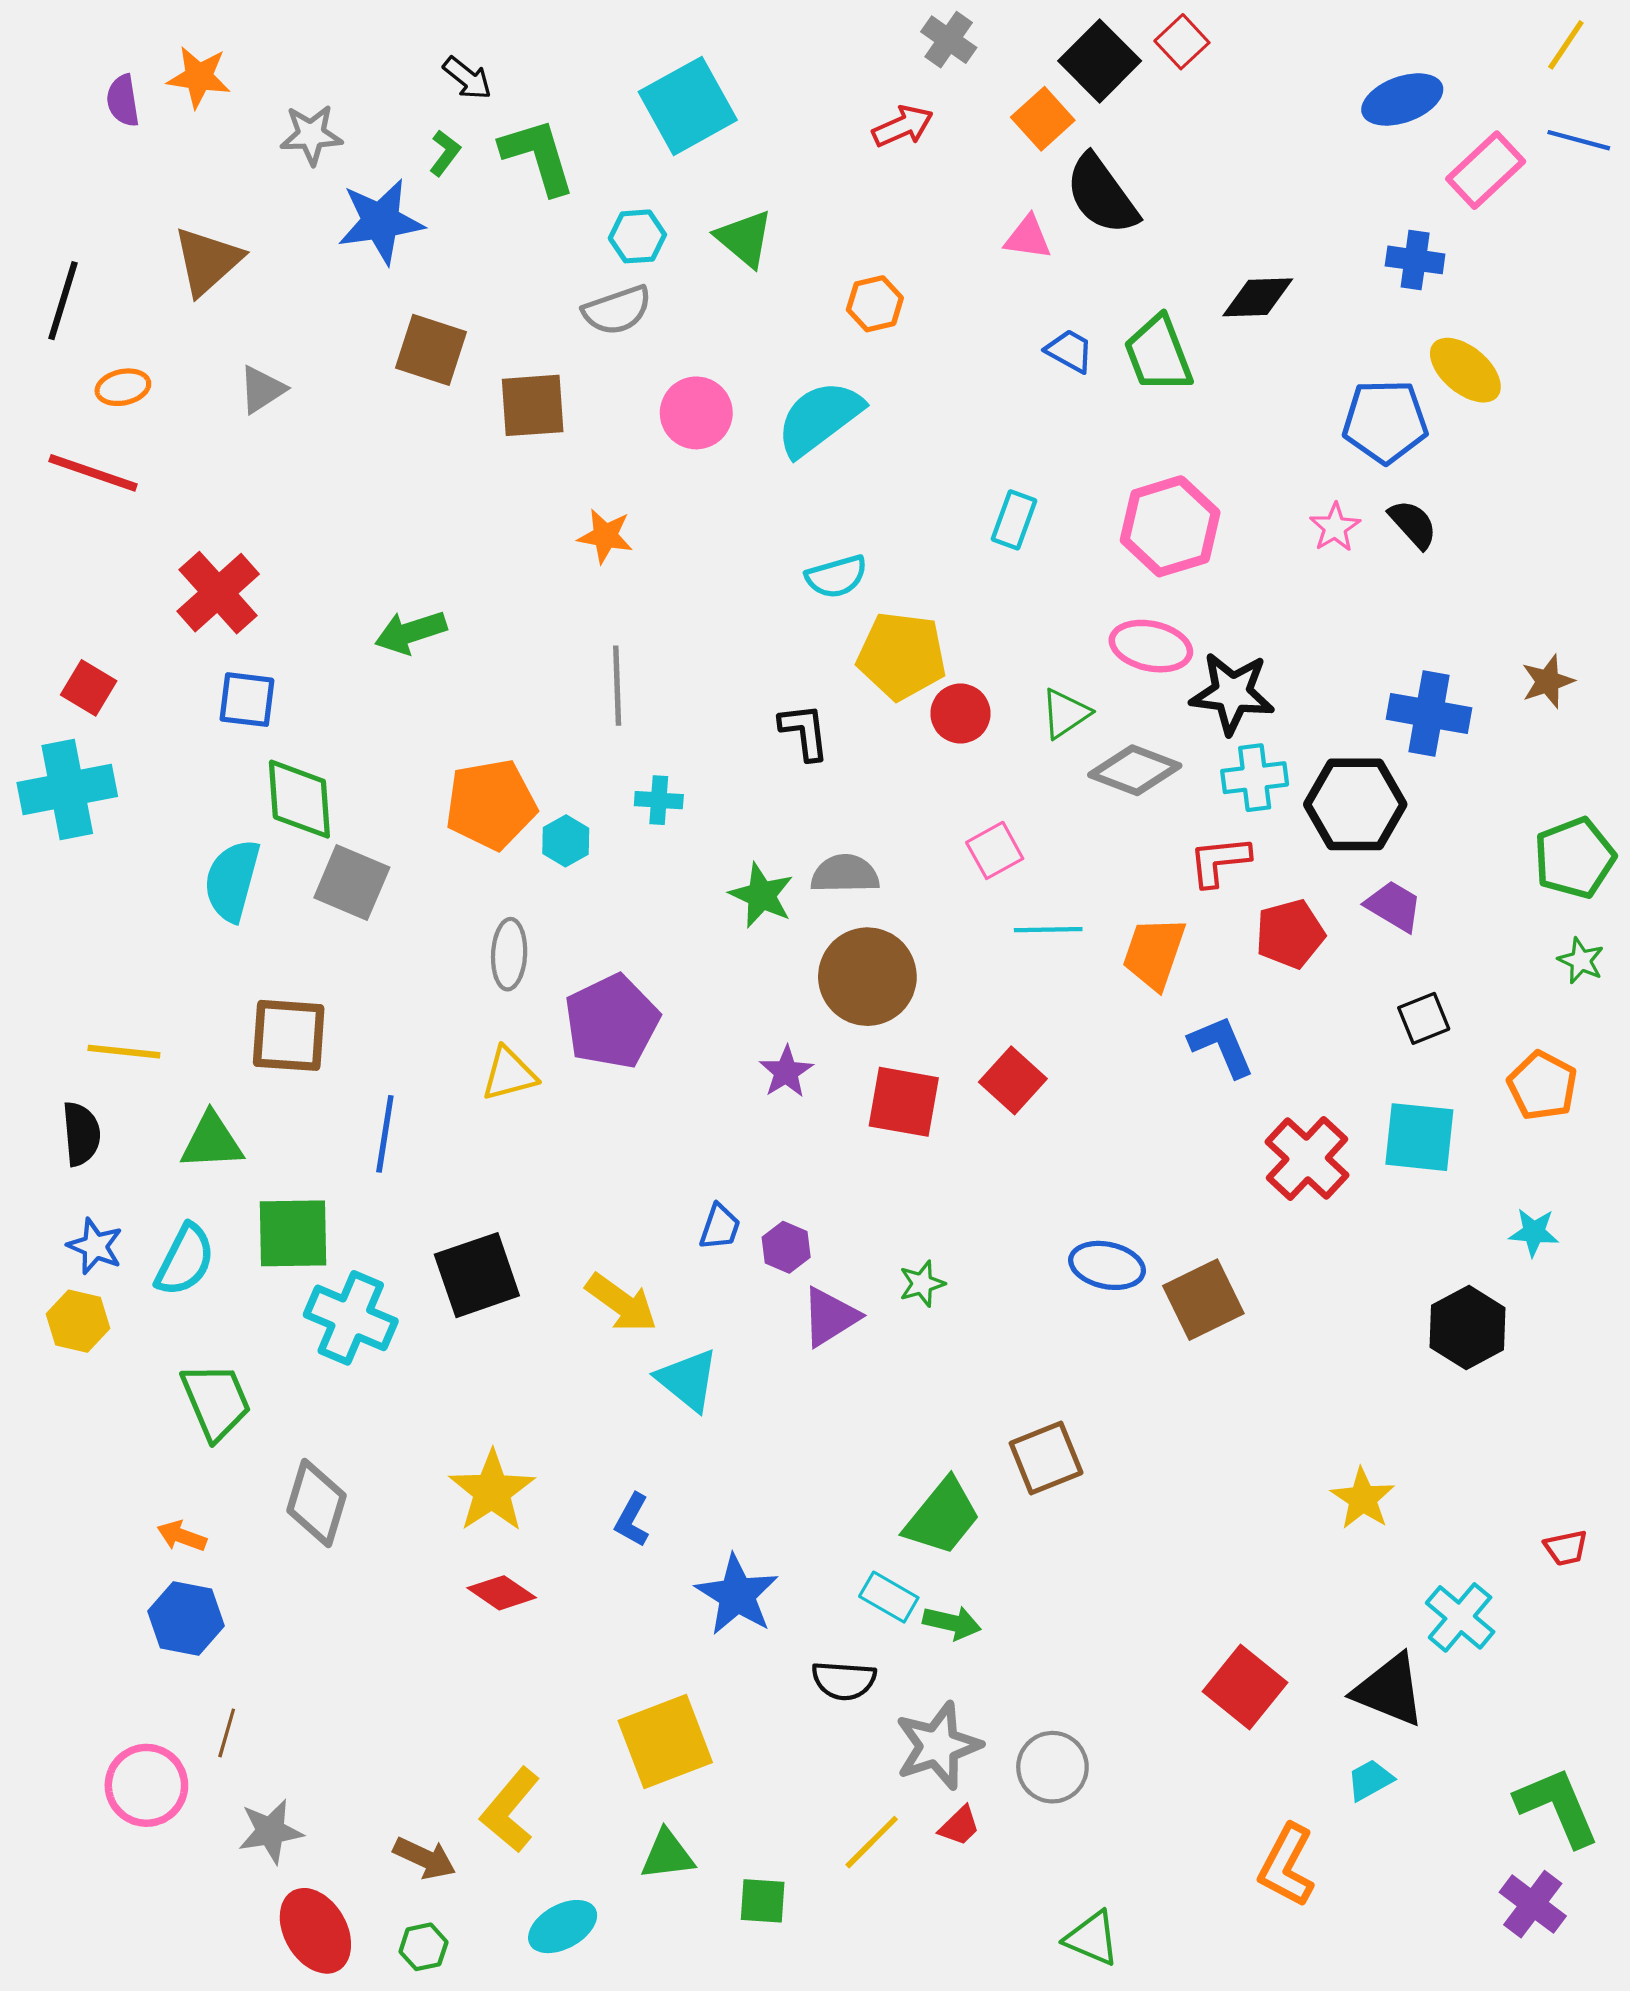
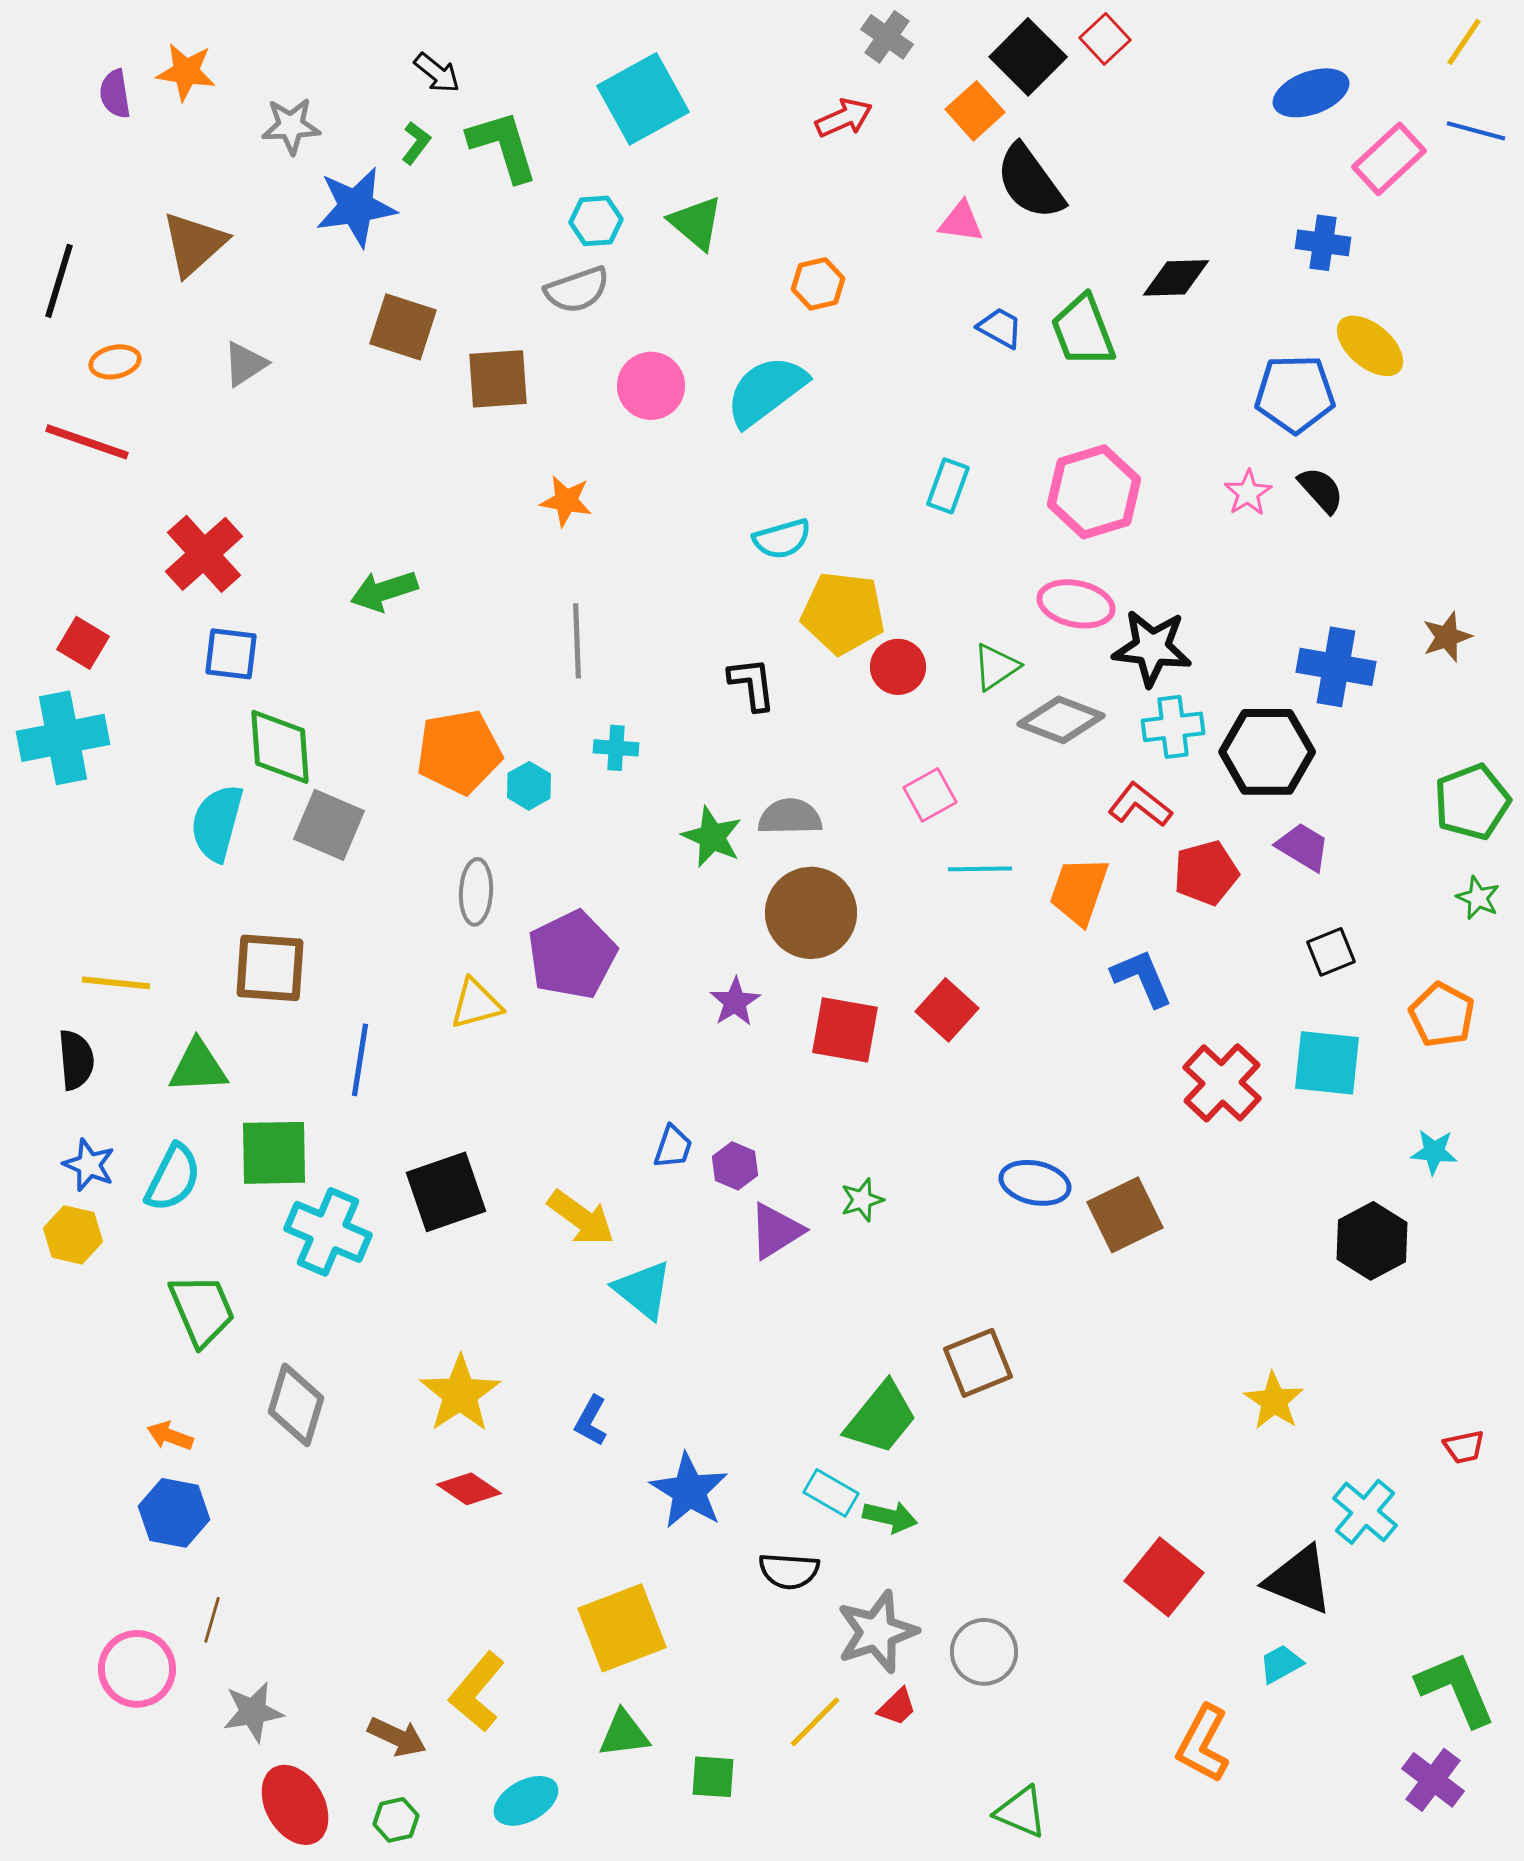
red L-shape: (1219, 861) -> (1140, 805), turned 44

